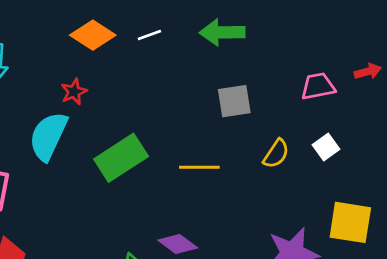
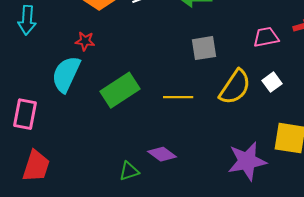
red star: (74, 92) -> (85, 41), turned 30
yellow semicircle: (276, 154) -> (235, 87), size x1.6

